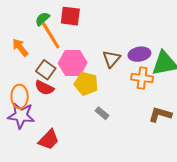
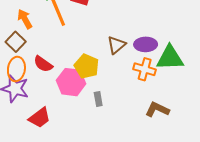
pink hexagon: (73, 63) -> (71, 82), moved
brown square: (46, 70) -> (16, 42), moved
gray rectangle: (102, 113) -> (98, 99), turned 32

